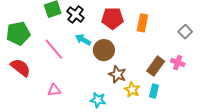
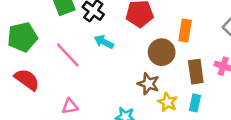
orange rectangle: (142, 23) -> (185, 30), moved
brown circle: (104, 50) -> (162, 52), moved
brown rectangle: (156, 66) -> (196, 72), turned -42

